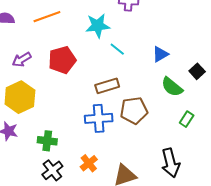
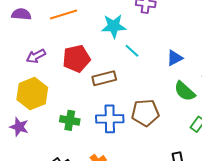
brown rectangle: (107, 86) -> (104, 78), moved
green cross: (47, 141) -> (70, 120), moved

